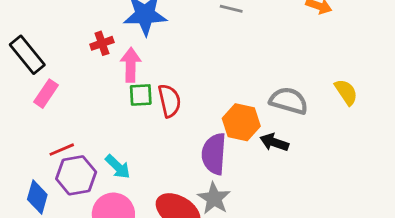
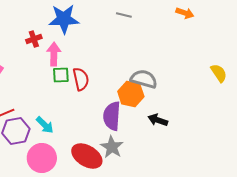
yellow semicircle: (346, 92) -> (219, 73), moved
gray semicircle: (289, 101) -> (144, 79), moved
black arrow: (274, 142) -> (158, 120), moved

